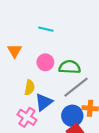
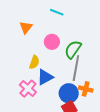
green semicircle: (70, 67) -> (73, 49), turned -66
gray line: (76, 87) -> (76, 68), turned -50

